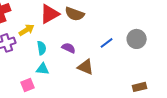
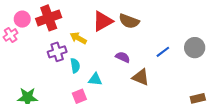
yellow arrow: (27, 30) -> (78, 38), turned -119
cyan semicircle: (42, 48) -> (75, 66), moved

